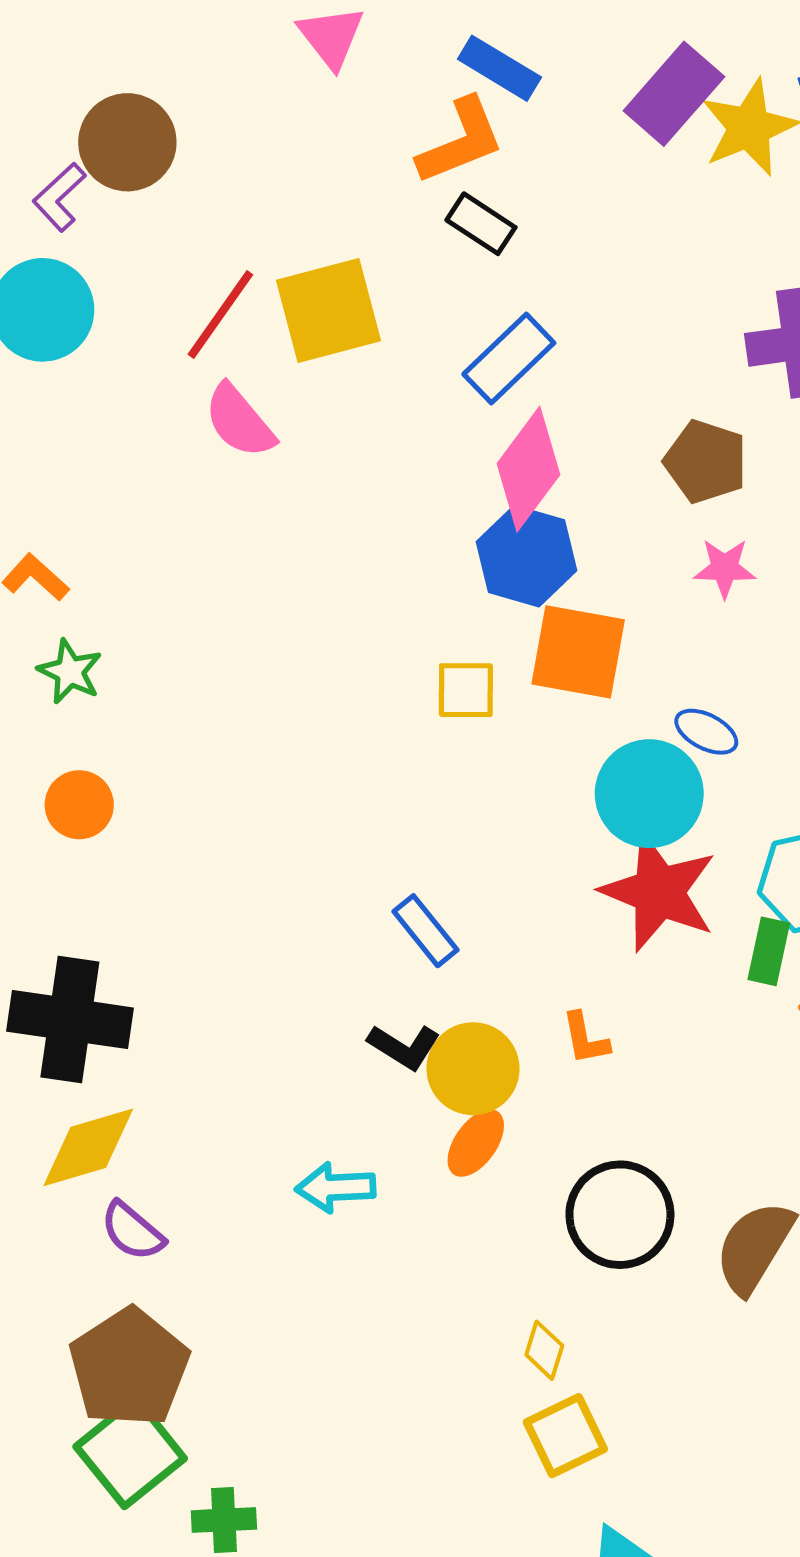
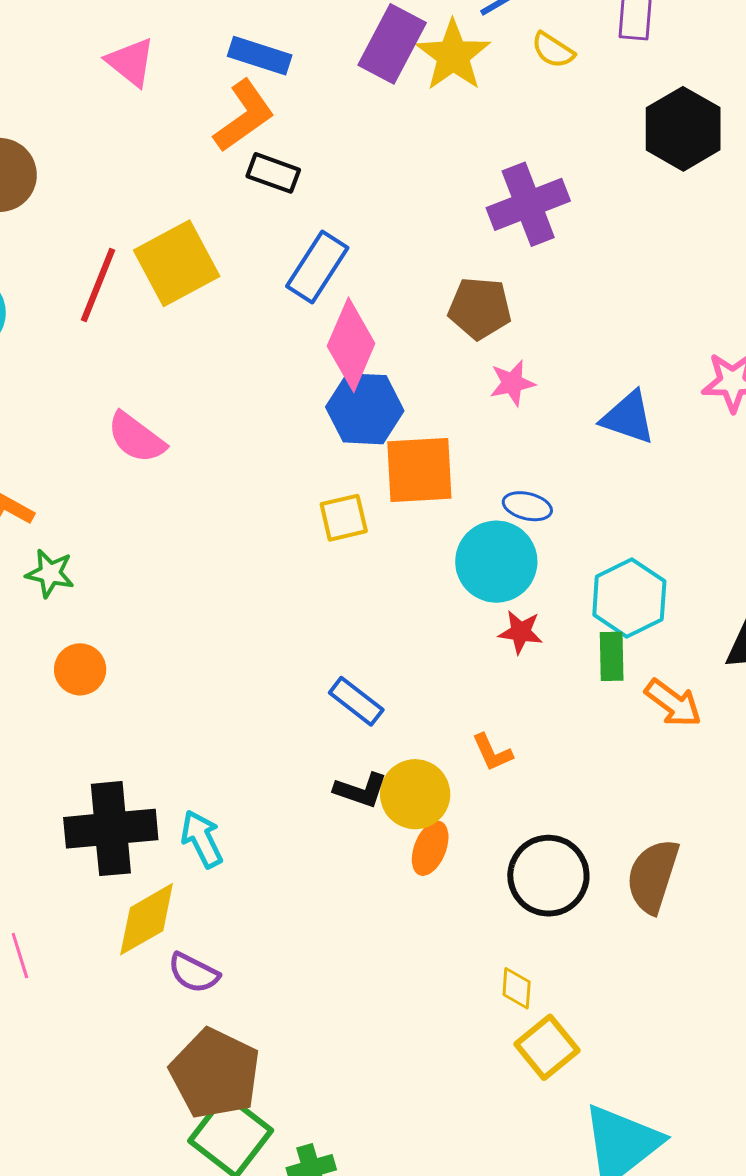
pink semicircle: (239, 421) -> (136, 438), moved
red star: (659, 892) -> (521, 632), size x0.5
cyan arrow: (336, 1187) -> (202, 839), moved, turned 80

